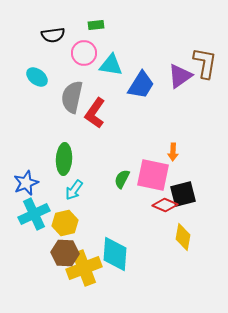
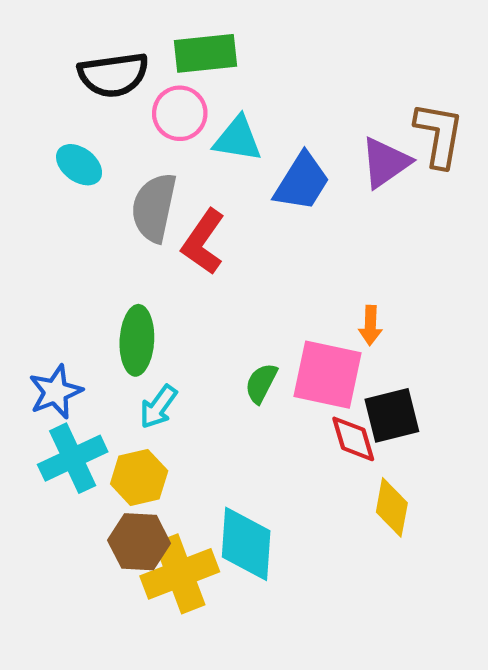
green rectangle: (96, 25) -> (205, 53), size x1.8
black semicircle: (53, 35) -> (113, 75), size x1.4
red diamond: (165, 205) -> (353, 439), turned 50

